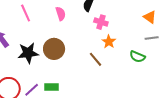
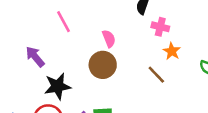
pink semicircle: (61, 14) -> (109, 39), moved
black star: (28, 53) -> (57, 86), moved

